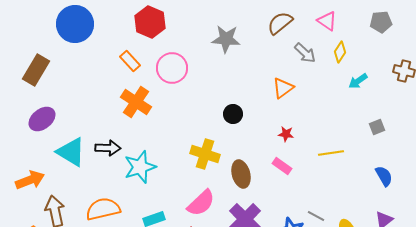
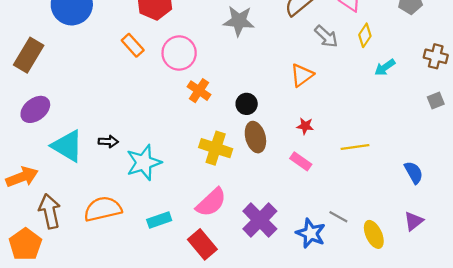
orange cross: (136, 102) -> (199, 91), moved, size x0.7
gray square: (377, 127) -> (436, 101), moved
black arrow: (108, 148) -> (108, 142), size x0.7
brown ellipse: (241, 174) -> (255, 137), moved

